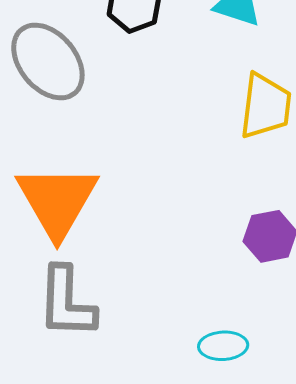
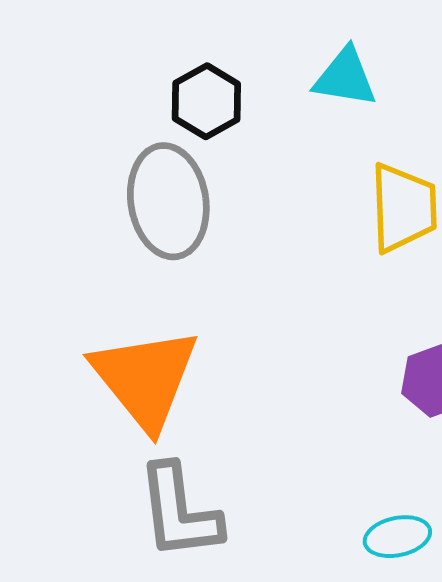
gray ellipse: (48, 61) -> (168, 201), moved, turned 40

